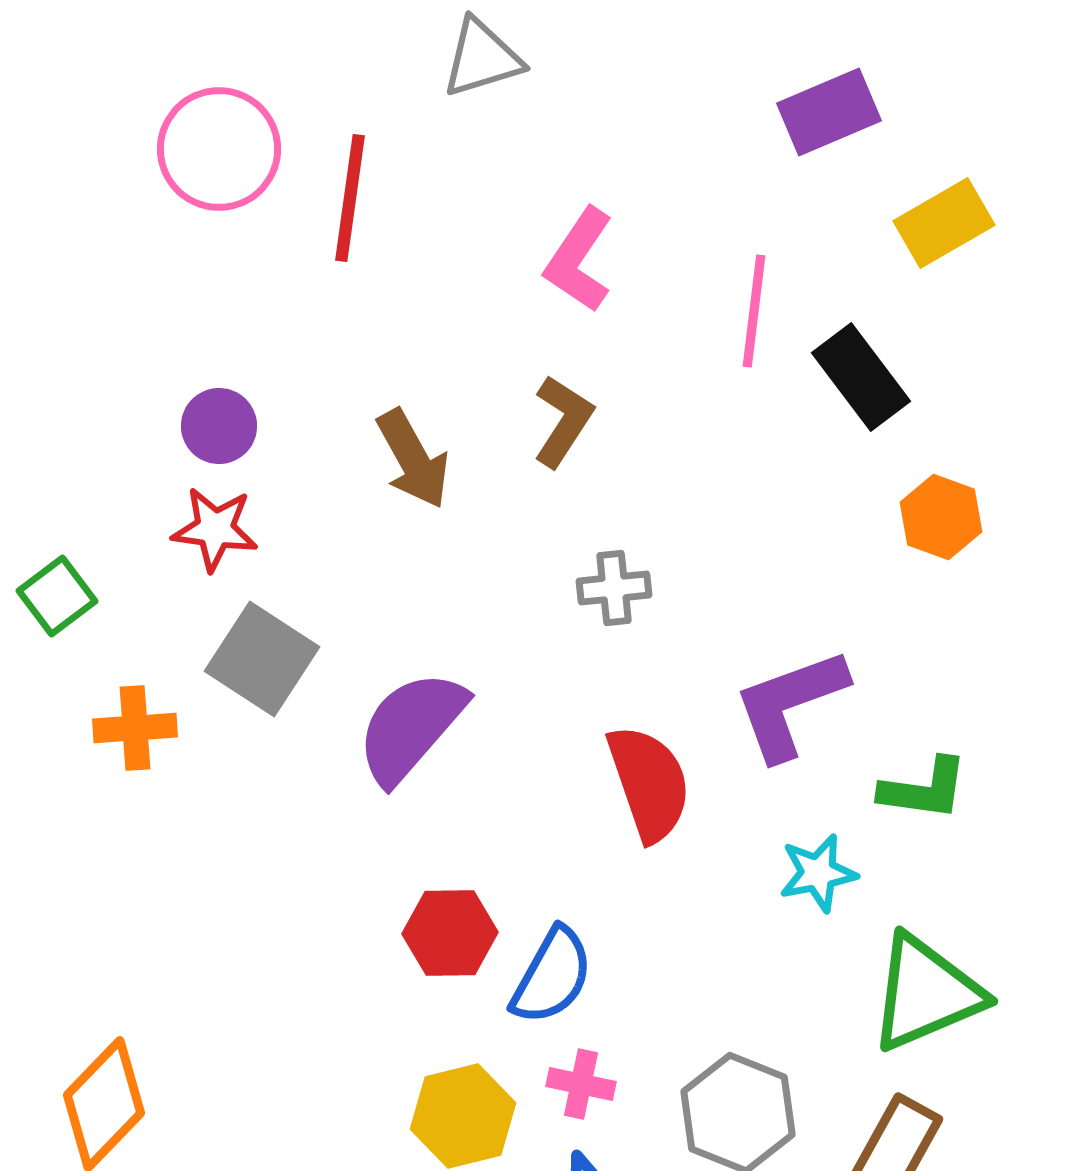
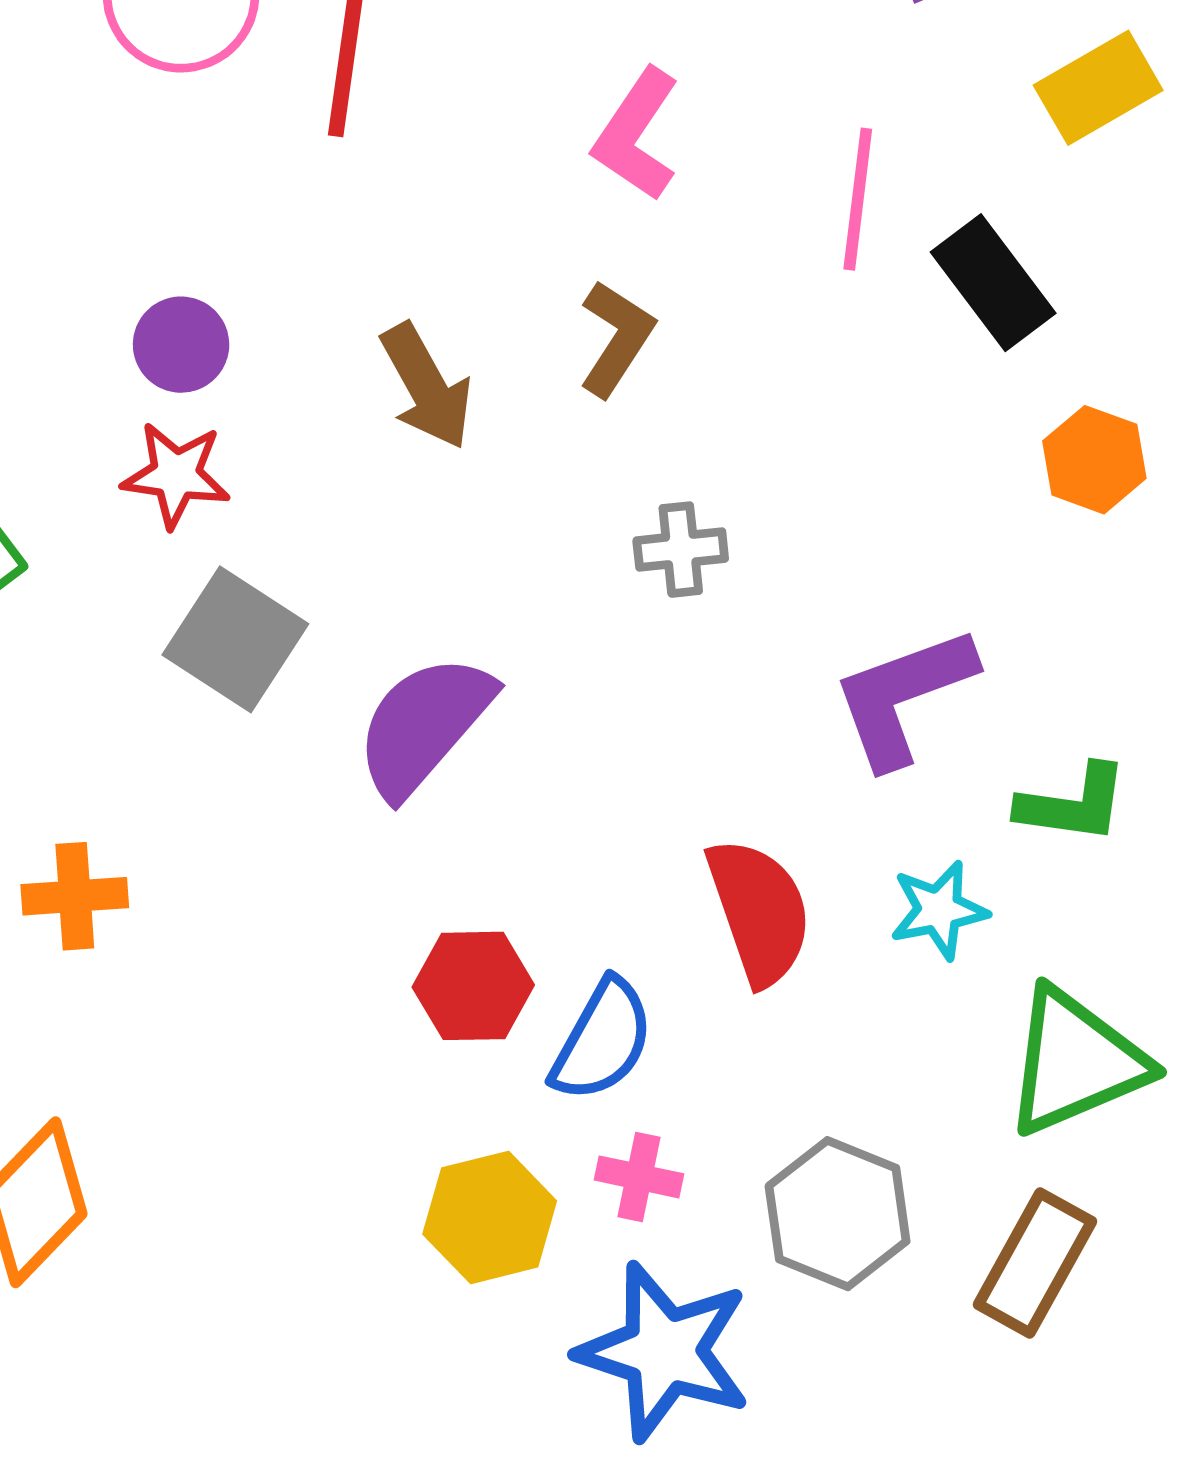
orange cross: (135, 728) -> (75, 896), moved
red semicircle: (649, 783) -> (759, 911), moved

